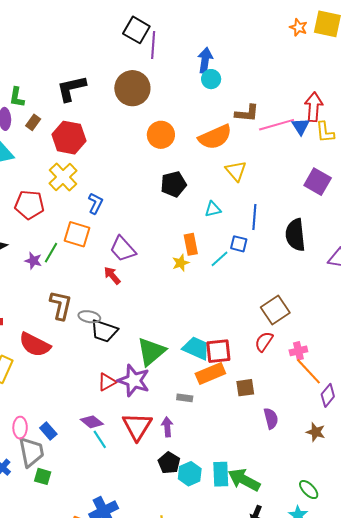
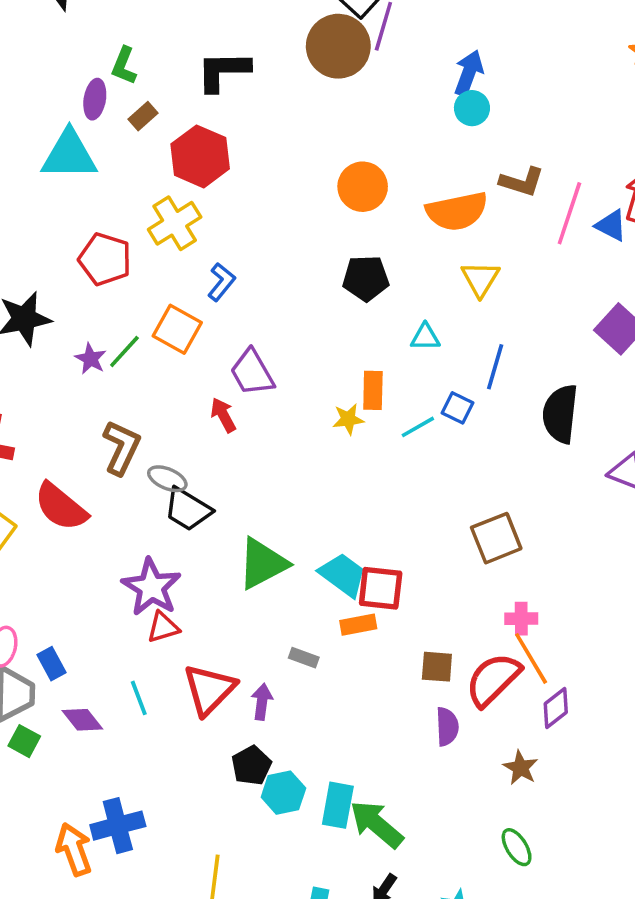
brown circle: (132, 88) -> (338, 46), moved
pink line: (277, 125) -> (569, 213), turned -68
blue triangle: (301, 126) -> (611, 226), turned -42
red semicircle: (264, 342) -> (493, 680), moved, size x1.6
orange rectangle: (210, 373) -> (358, 625), size x0.7
purple star: (134, 381) -> (151, 587), moved
red triangle: (107, 382) -> (163, 627), moved
brown square: (245, 388) -> (437, 667), moved
purple diamond: (92, 422) -> (82, 720), moved
green ellipse: (309, 490) -> (517, 847), moved

